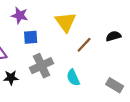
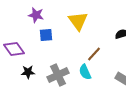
brown line: (84, 45) -> (94, 54), moved
gray cross: (42, 66) -> (58, 75), moved

